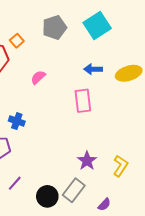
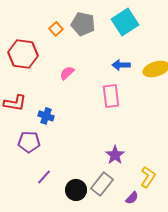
gray pentagon: (54, 27) -> (83, 24), turned 30
orange square: (17, 41) -> (56, 29), moved
yellow L-shape: (121, 166) -> (148, 177), moved

